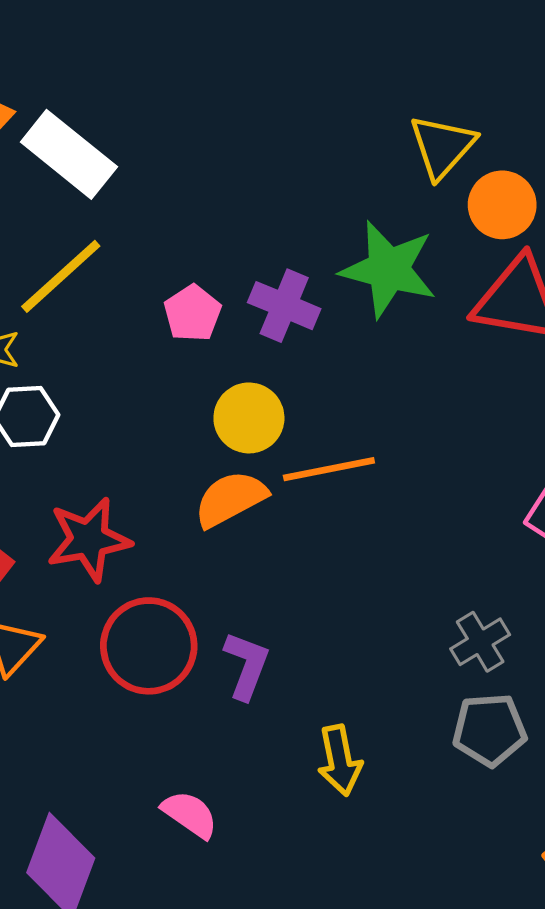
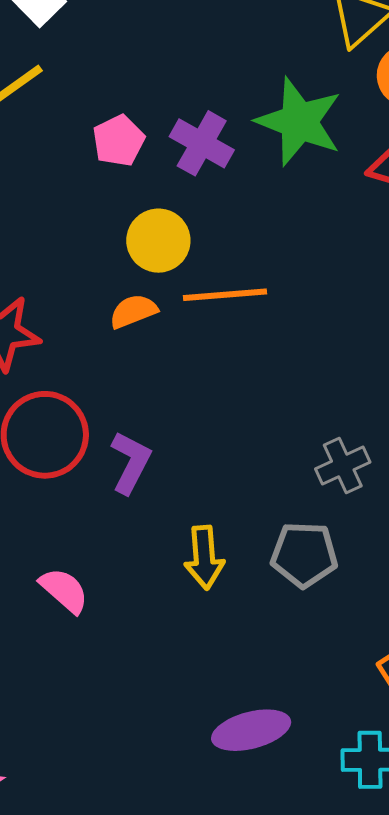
orange semicircle: (230, 499) -> (133, 311), size x0.7
gray pentagon: (489, 730) -> (304, 555), moved

